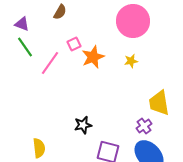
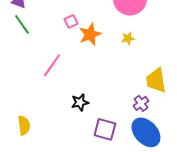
pink line: (50, 63) -> (52, 65), moved
yellow semicircle: (39, 148) -> (24, 125), moved

